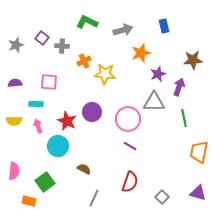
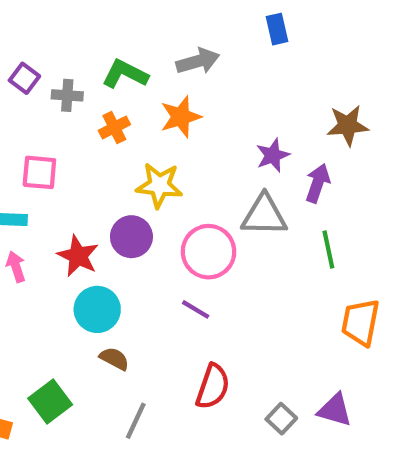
green L-shape: (87, 22) -> (125, 74), moved
blue rectangle: (164, 26) -> (277, 29), moved
orange star: (141, 53) -> (181, 117), moved
yellow star: (105, 74) -> (159, 185), moved
cyan circle: (58, 146) -> (97, 309), moved
purple line: (130, 146) -> (196, 309), moved
green square: (45, 182) -> (50, 401), moved
purple triangle: (198, 193) -> (335, 410), moved

